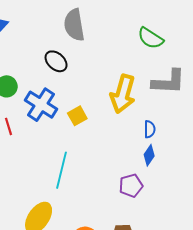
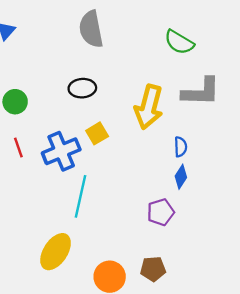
black ellipse: (56, 61) -> (82, 88), moved, turned -45
blue cross: (41, 105) -> (61, 151), moved, turned 36

